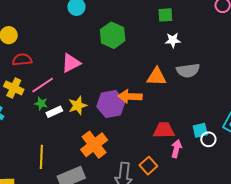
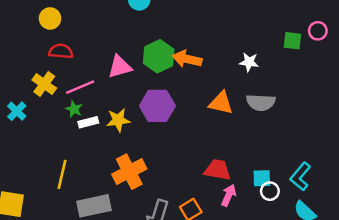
green square: (165, 15) -> (292, 41), moved
green hexagon: (113, 35) -> (159, 56), moved
orange arrow: (130, 96) -> (187, 59), moved
purple hexagon: (111, 104) -> (157, 106), moved

